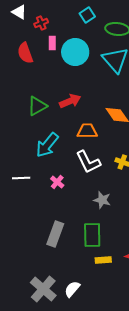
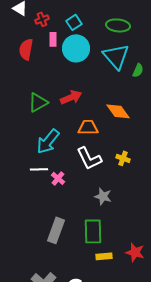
cyan square: (87, 15) -> (74, 22), moved
red semicircle: (25, 53) -> (26, 49), turned 30
white line: (21, 178) -> (39, 169), moved

